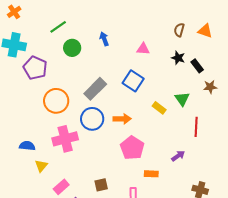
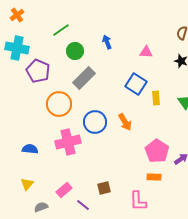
gray rectangle: (95, 89) -> (84, 78), moved
yellow rectangle: (159, 108) -> (156, 98), moved, turned 48
orange arrow: (122, 119) -> (125, 122), turned 60
pink pentagon: (132, 148) -> (157, 151), moved
yellow triangle: (41, 166) -> (27, 184), moved

